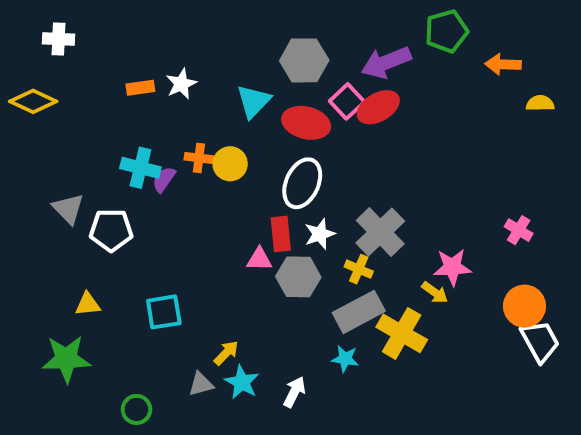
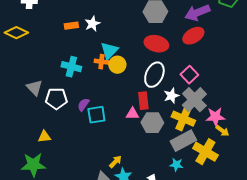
cyan triangle: (253, 101) -> (109, 51), moved
pink square: (347, 101) -> (189, 75), moved
purple semicircle: (164, 179) -> (83, 105), moved
white star: (320, 234) -> (171, 96), moved
pink star: (452, 267) -> (215, 117), moved
yellow cross: (359, 269) -> (183, 119), size x1.6
cyan square: (164, 312) -> (96, 115), moved

